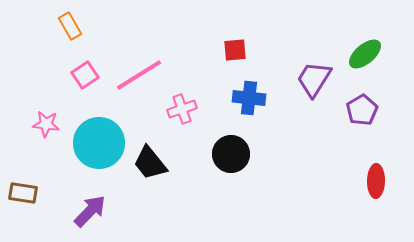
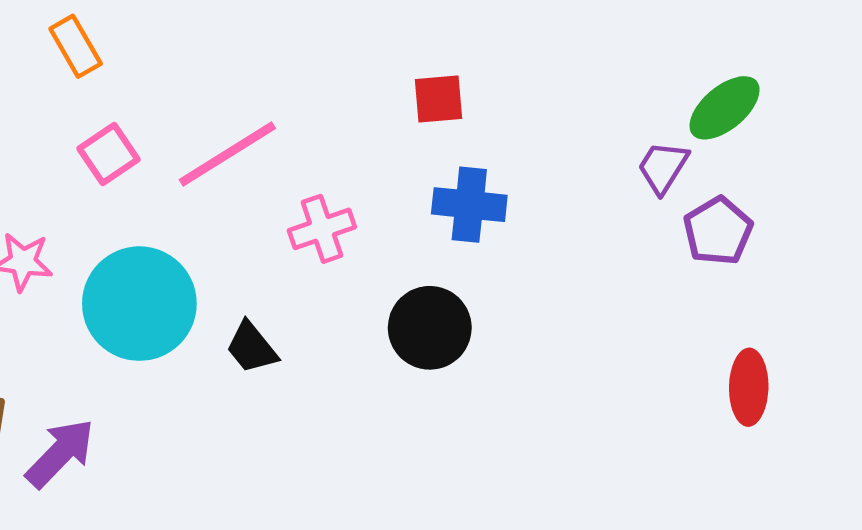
purple trapezoid: (314, 79) -> (663, 167), moved, size x0.7
black trapezoid: (150, 163) -> (252, 348), size x0.7
purple arrow: (90, 211) -> (60, 453), moved

